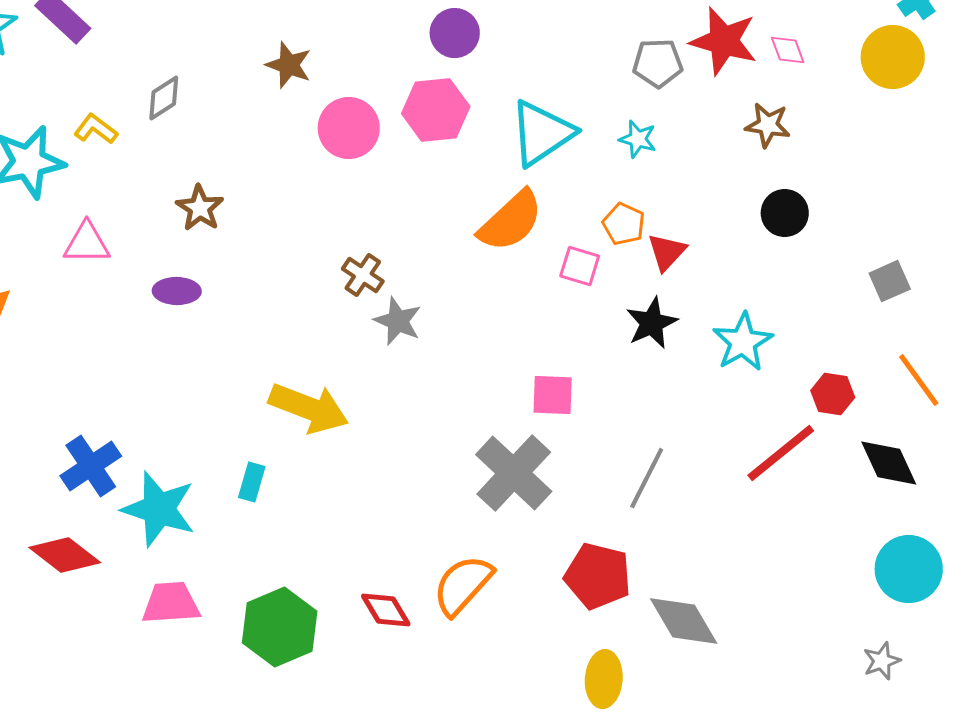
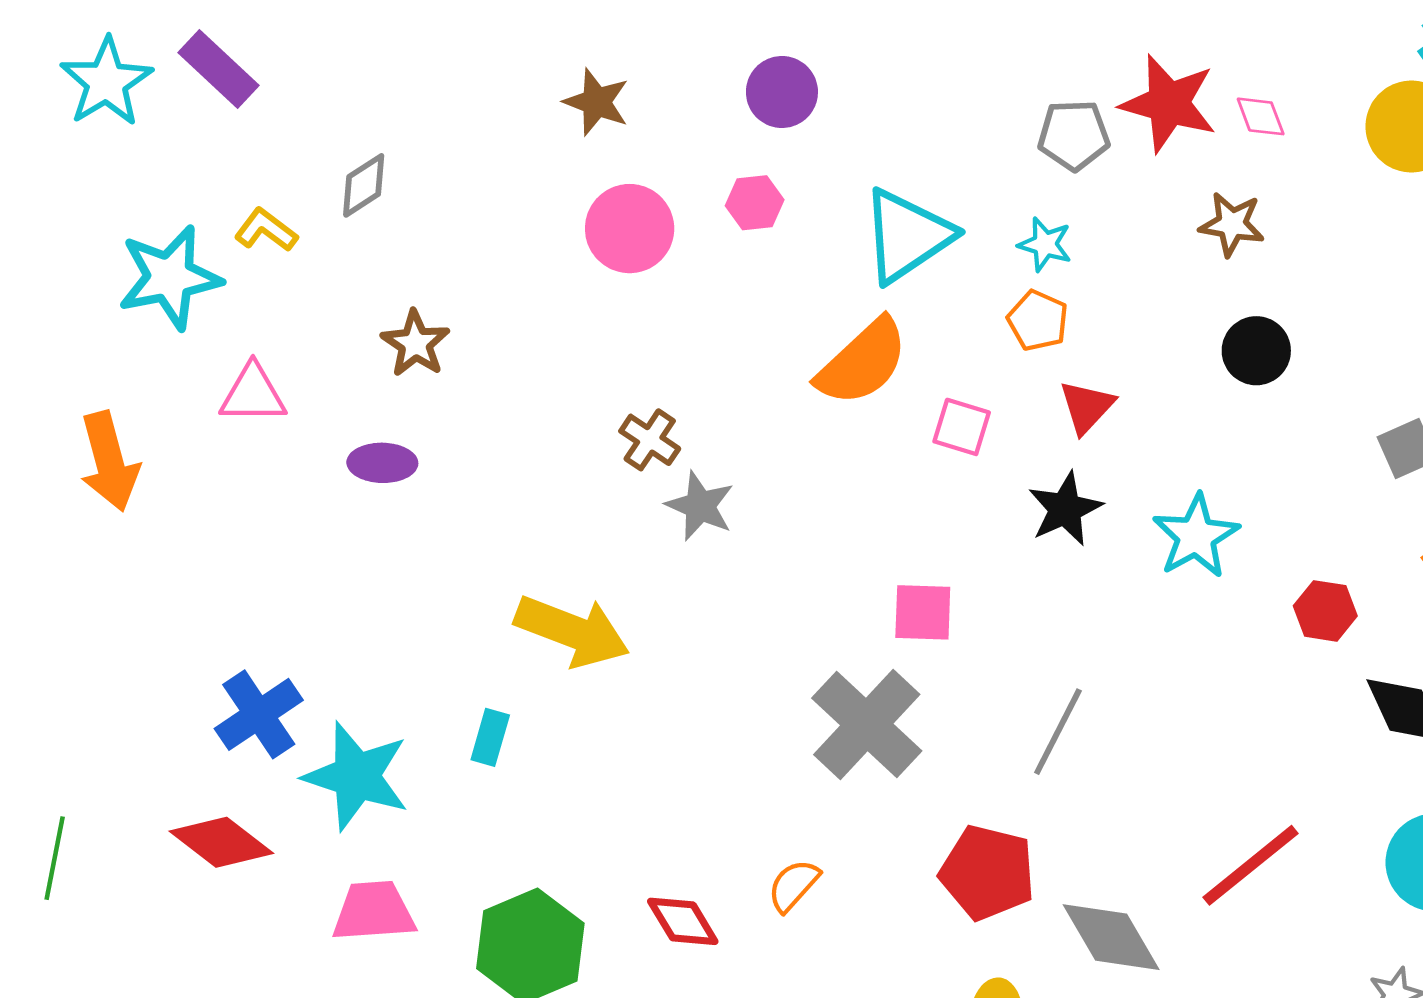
brown star: (289, 65) -> (597, 102), moved
pink hexagon: (436, 110) -> (755, 203), size x0.6
orange pentagon: (624, 224) -> (1038, 321), moved
red line: (781, 453) -> (1251, 865), moved
orange semicircle: (463, 585) -> (793, 885), size x0.6

